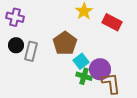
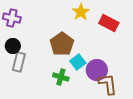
gray rectangle: (31, 51) -> (19, 62), moved
green cross: (84, 76) -> (61, 77), moved

